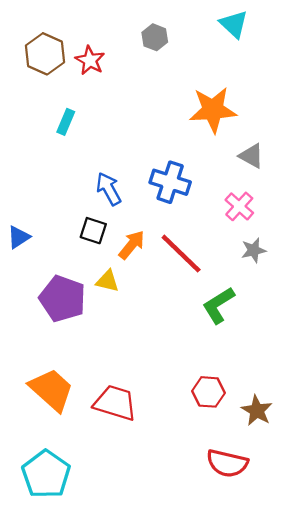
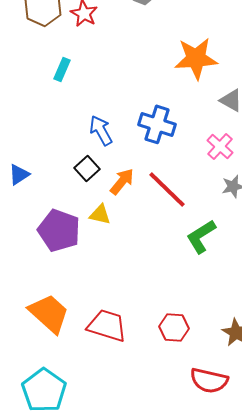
black square: (93, 231) -> (87, 168), turned 30
red hexagon: (209, 392) -> (174, 327), moved

